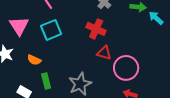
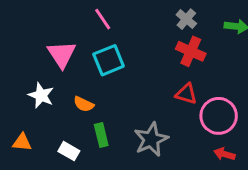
red cross: (96, 29) -> (191, 51), moved

